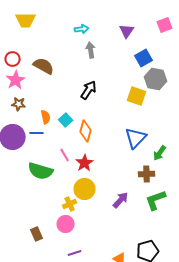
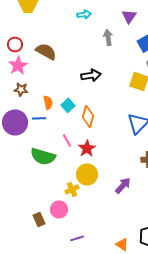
gray arrow: (91, 50) -> (108, 37), moved
black arrow: (89, 90) -> (91, 75), turned 48
pink circle: (66, 224) -> (59, 209), moved

